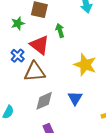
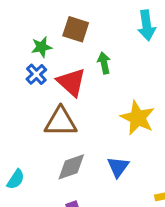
blue cross: (18, 56) -> (36, 74), moved

